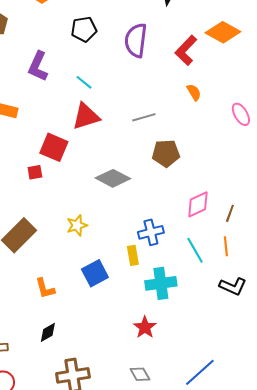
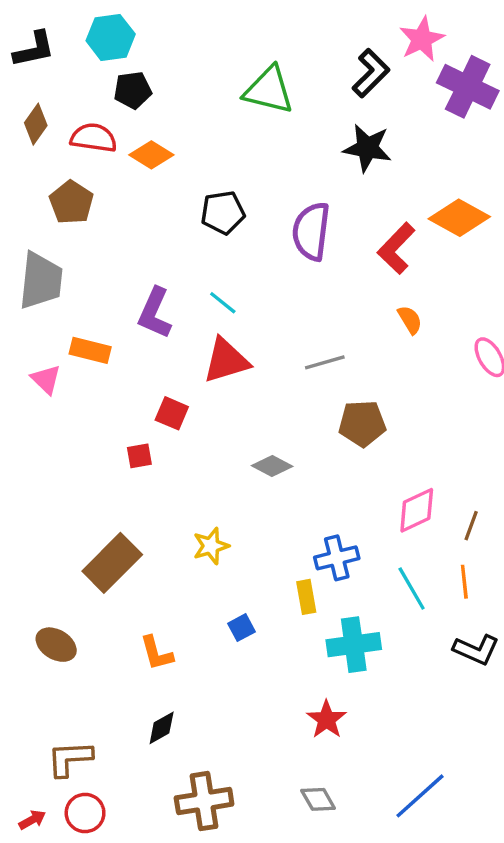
purple L-shape: (38, 66) -> (155, 313), moved
red square: (54, 147) -> (172, 413), size x0.7
gray diamond: (113, 178) -> (272, 466), size x0.7
blue square: (95, 273) -> (242, 628), size x0.6

